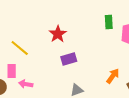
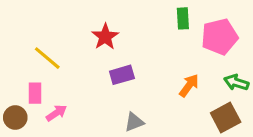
orange arrow: (113, 76) -> (189, 85), moved
pink arrow: (26, 84) -> (56, 113), turned 136

